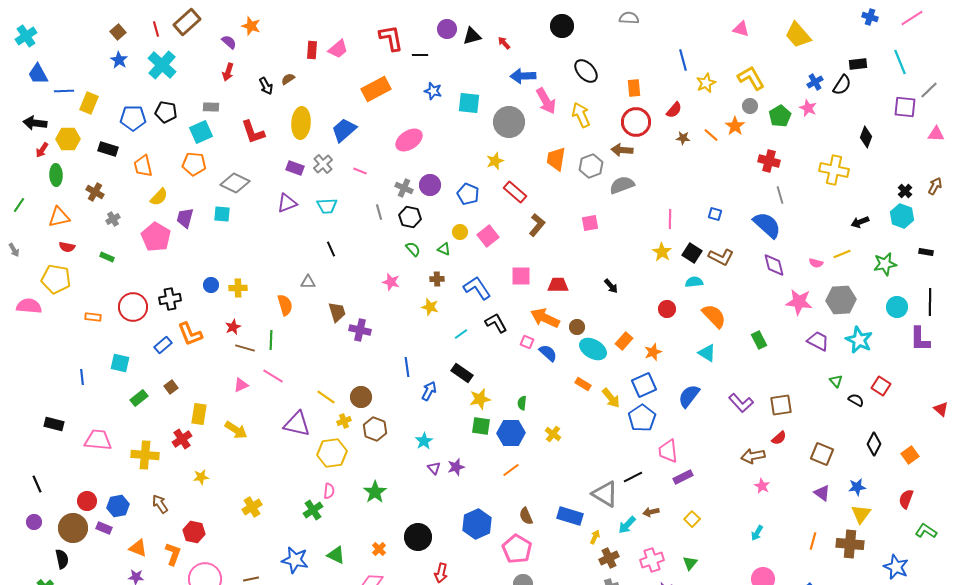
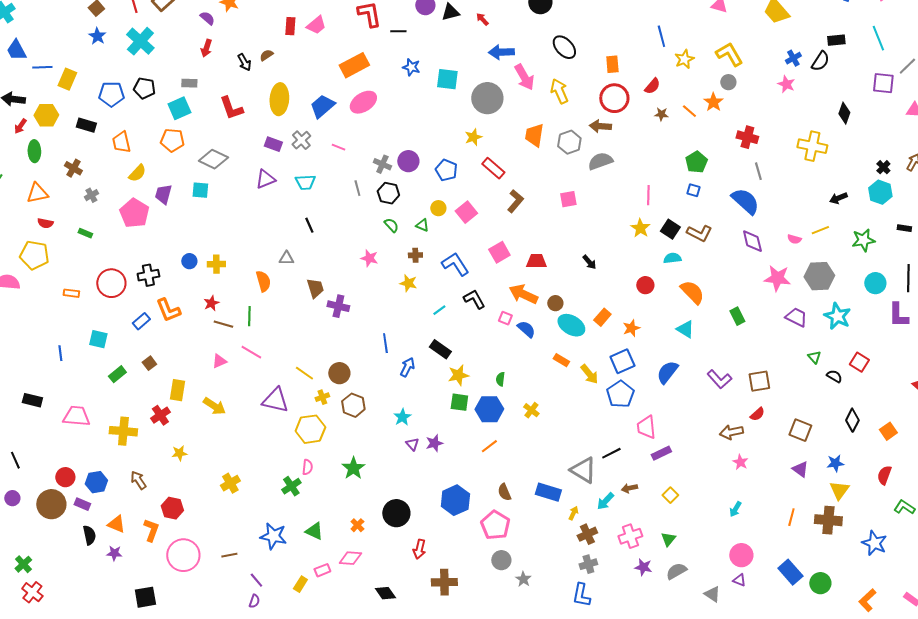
green pentagon: (780, 116) -> (696, 162), moved
pink ellipse: (409, 140) -> (363, 102), moved
pink square: (521, 276) -> (499, 252), turned -30
black semicircle: (62, 559) -> (89, 535), moved

